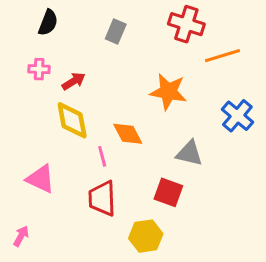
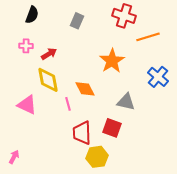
orange star: (168, 92) -> (112, 61), turned 30
pink triangle: (41, 179) -> (27, 105), moved
red trapezoid: (102, 198) -> (82, 133), moved

